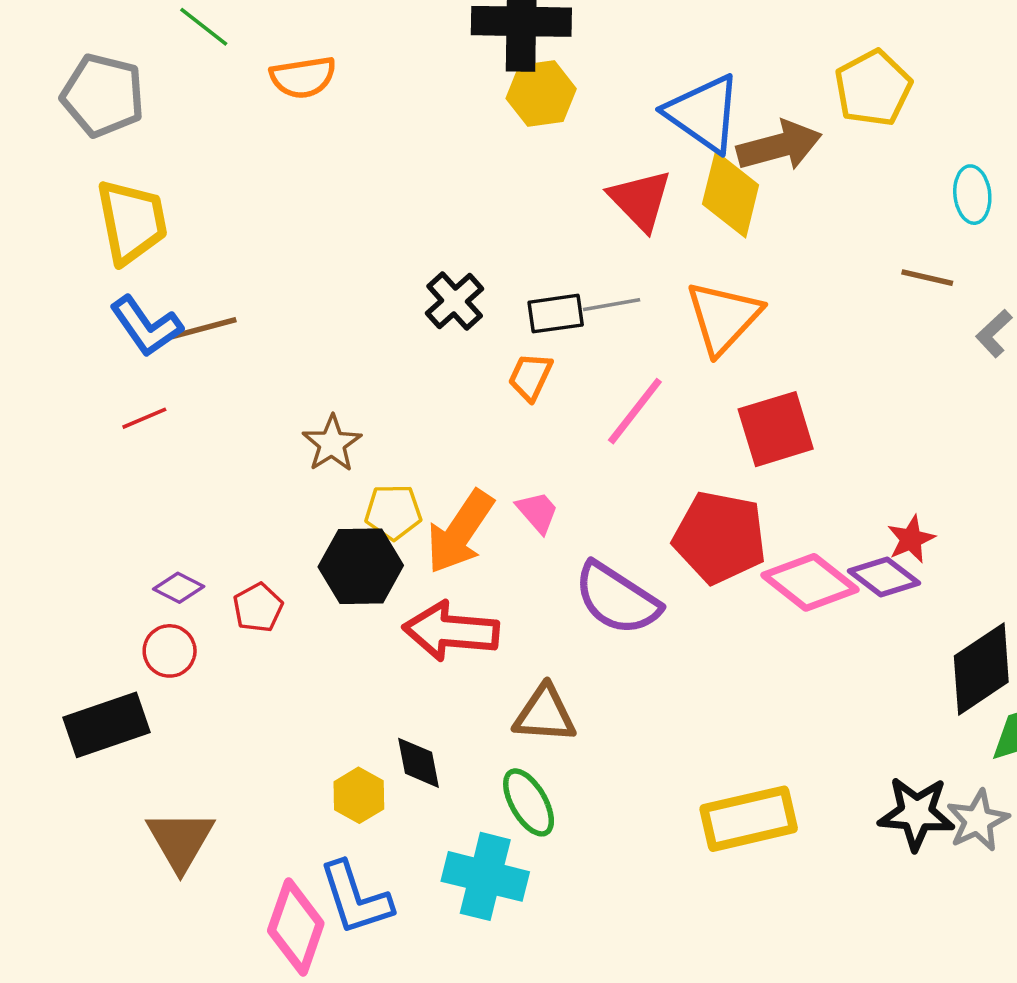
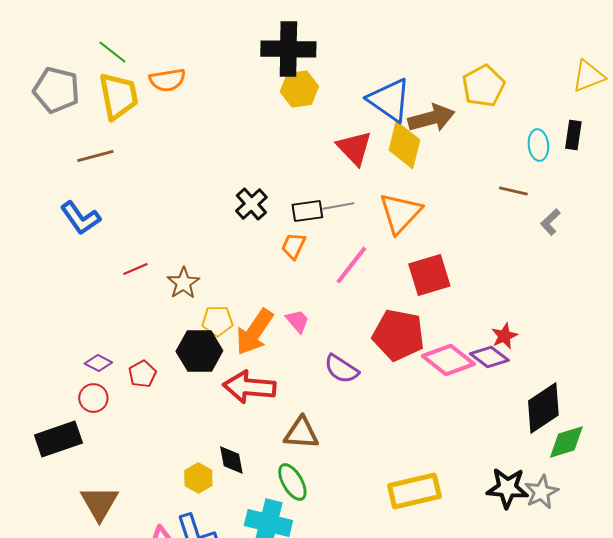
yellow trapezoid: (132, 222) -> (118, 96), moved
brown line: (204, 328) -> (95, 156), moved
red line: (144, 418) -> (135, 269), moved
purple semicircle: (617, 599) -> (341, 369), size x0.7

